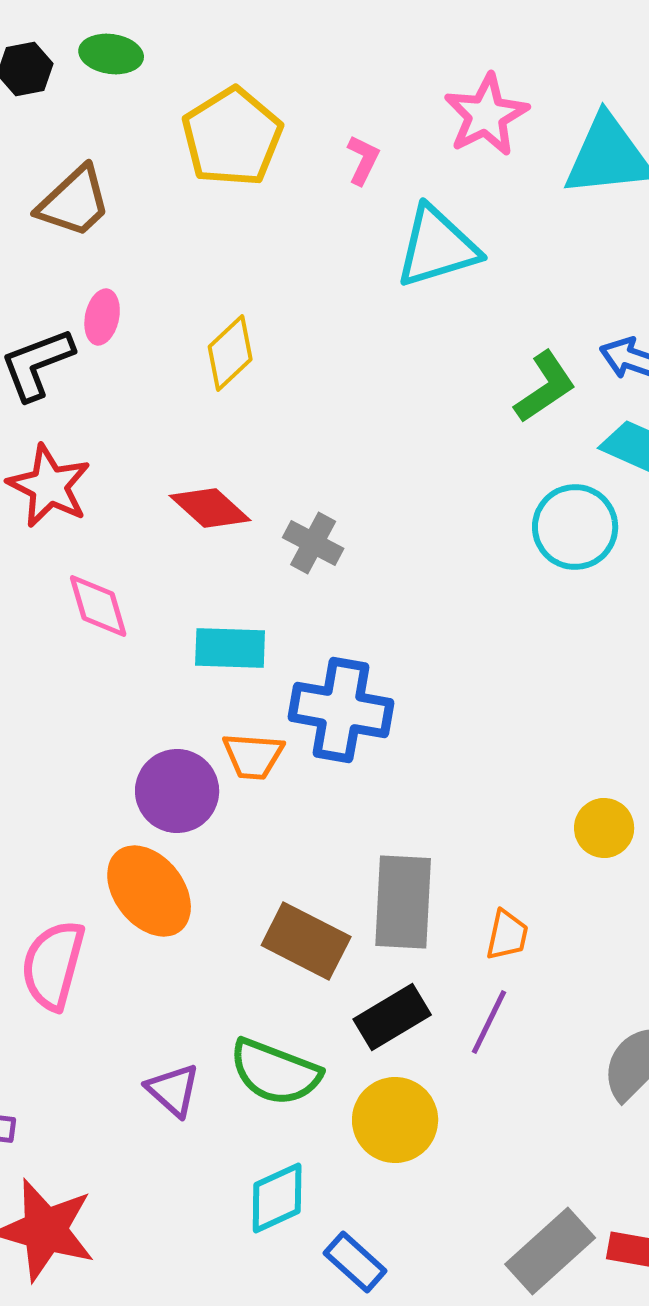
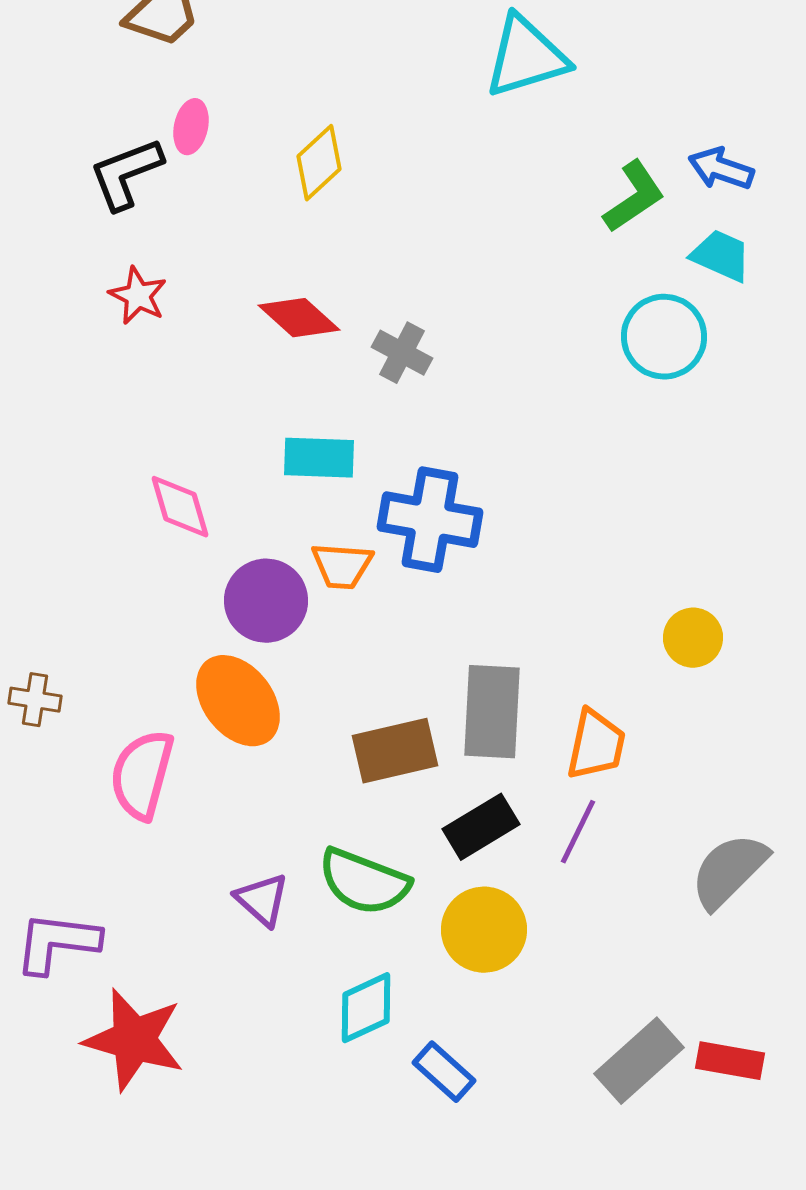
red star: (49, 486) -> (138, 296), size x0.7
pink diamond: (98, 606) -> (180, 507), moved
orange trapezoid: (507, 935) -> (596, 745), size x1.4
brown rectangle: (306, 941) -> (395, 751), turned -40

